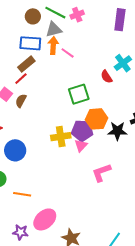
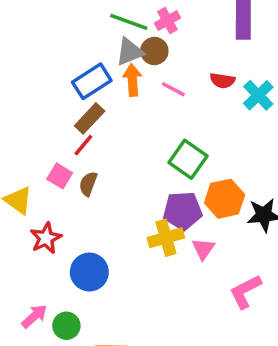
brown circle: (33, 16) -> (154, 51), moved
blue rectangle: (30, 43) -> (92, 81), turned -30
pink line: (68, 53) -> (173, 89), moved
red semicircle: (107, 77) -> (222, 81), moved, turned -40
green square: (79, 94) -> (188, 159), turned -30
purple pentagon: (82, 131) -> (183, 211), moved

